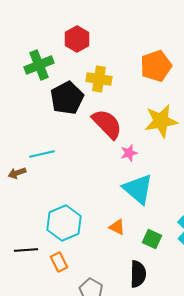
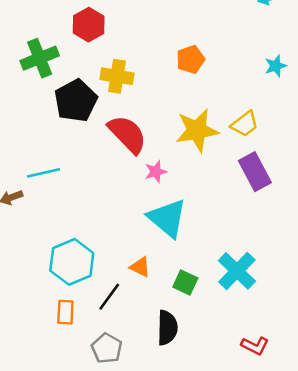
orange pentagon: (156, 66) -> (190, 59), size x0.7
black line: (26, 250) -> (109, 297), moved, turned -50
orange rectangle: (59, 262) -> (65, 312), turned 30

